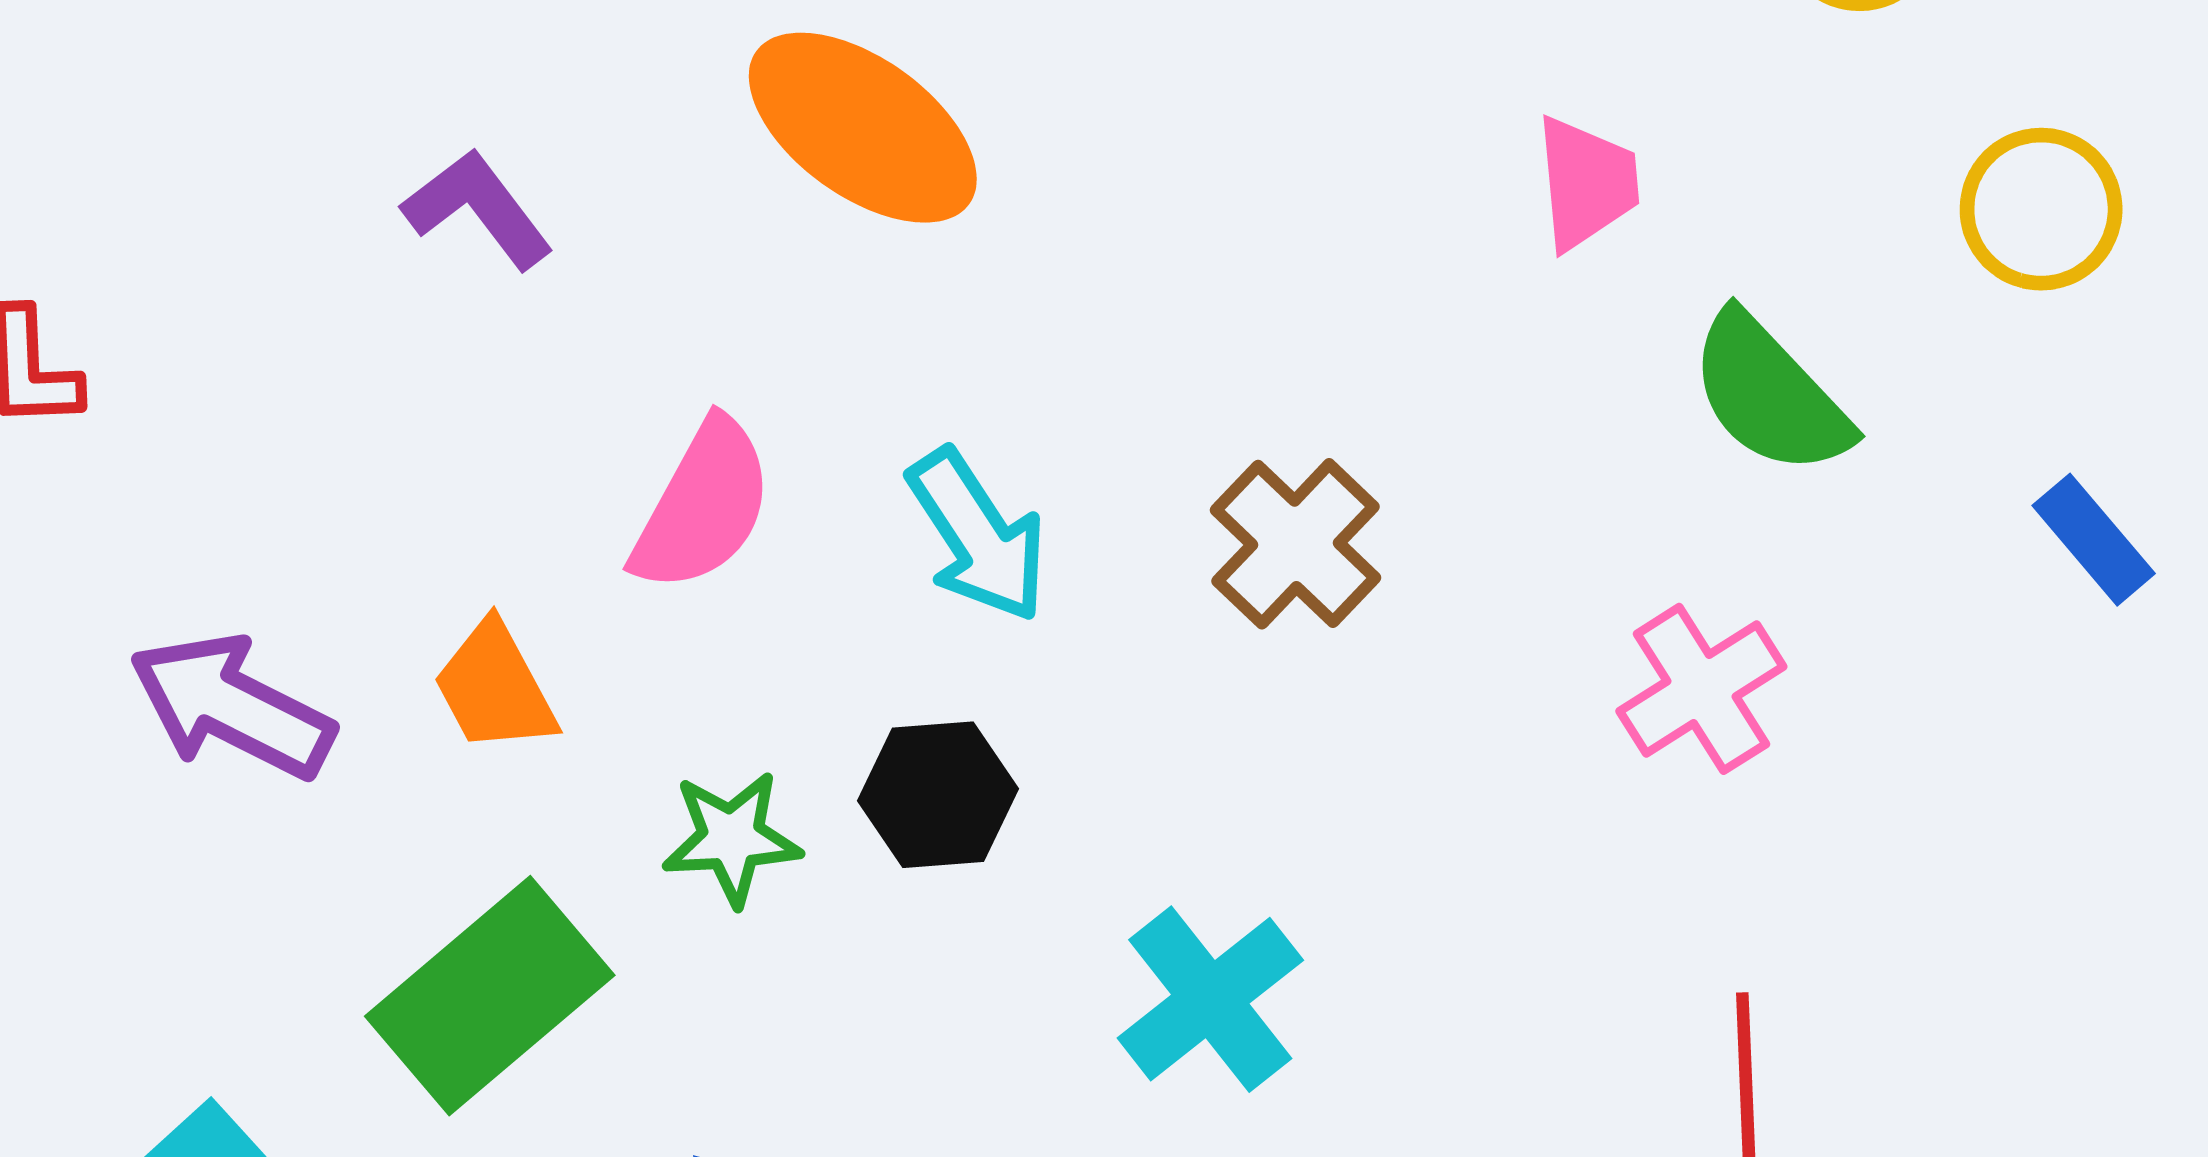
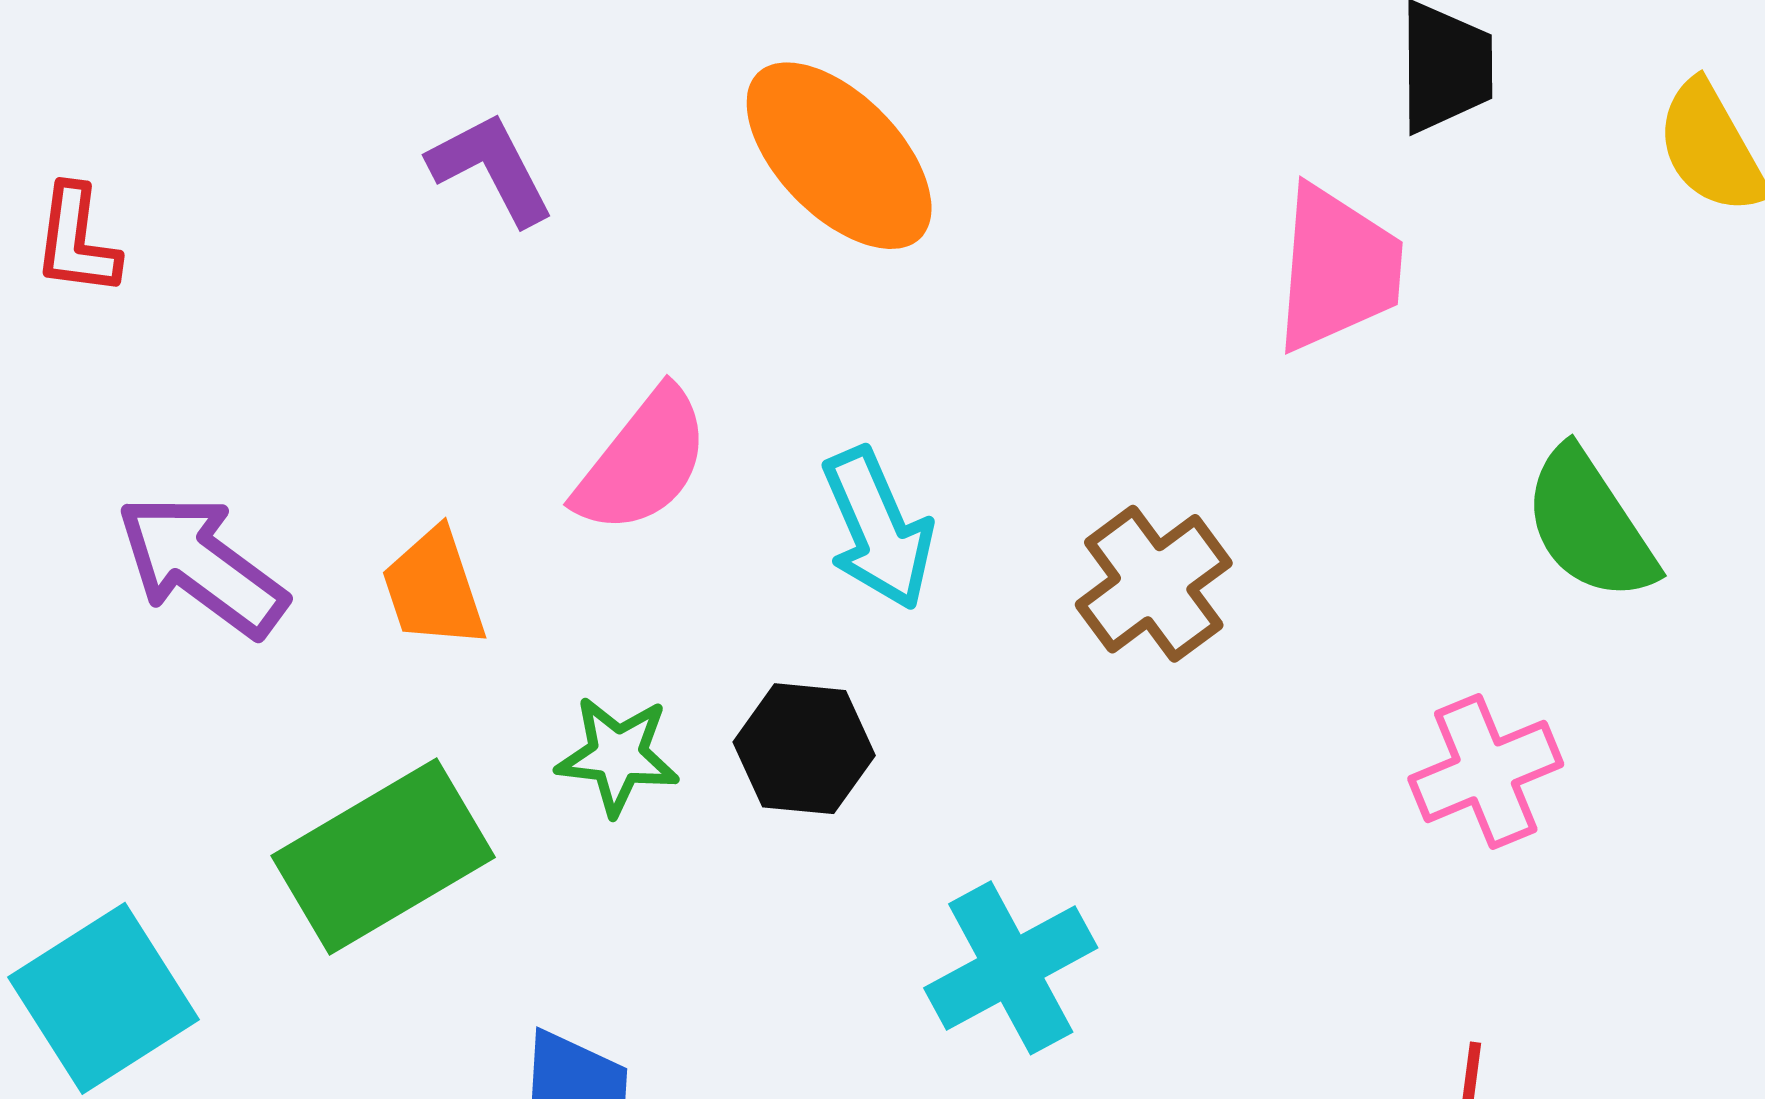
pink trapezoid: (1587, 183) -> (1338, 269), moved, size x1.4

